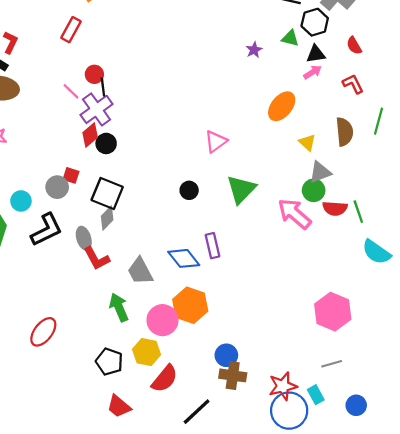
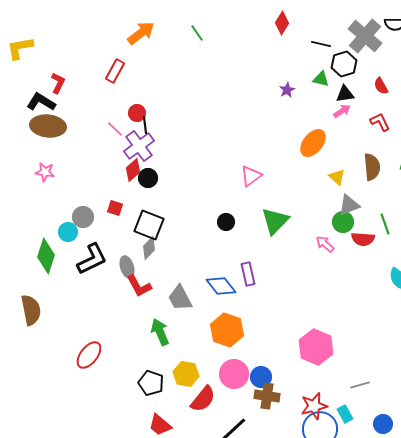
gray circle: (57, 187) -> (83, 217), moved
green line: (358, 212) -> (385, 224), moved
pink arrow: (294, 214) -> (325, 244), size x0.6
pink hexagon: (333, 312) -> (316, 347), moved
pink circle: (162, 320) -> (234, 374), moved

